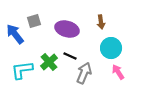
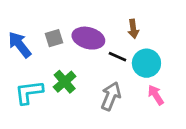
gray square: (34, 21) -> (54, 38), moved
black line: (70, 56) -> (117, 57), moved

